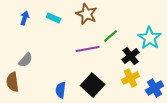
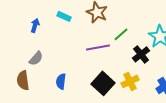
blue arrow: (25, 18) -> (35, 25), moved
yellow cross: (131, 78) -> (130, 81), moved
blue semicircle: (61, 90) -> (61, 81), moved

